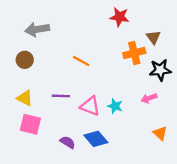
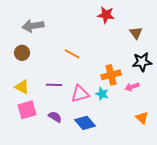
orange cross: (134, 53) -> (111, 75), moved
pink triangle: (90, 106) -> (80, 94), turned -36
pink square: (30, 124) -> (27, 110), turned -30
purple semicircle: (68, 142) -> (55, 117), moved

